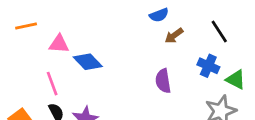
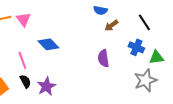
blue semicircle: (159, 15) -> (100, 10), turned 32
pink triangle: (59, 44) -> (23, 19), moved, turned 49
green triangle: (236, 80) -> (156, 57), turned -35

